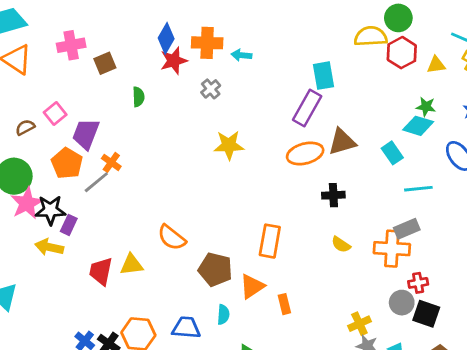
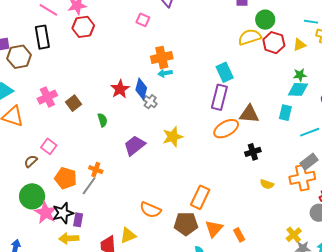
blue diamond: (166, 38) -> (141, 89), moved
orange cross: (207, 43) -> (162, 57), moved
purple trapezoid: (86, 134) -> (135, 146), moved, turned 45
brown triangle: (342, 142) -> (249, 114), turned 35
cyan rectangle: (392, 153) -> (285, 113), turned 63
orange rectangle: (270, 241) -> (200, 197), moved, turned 30

